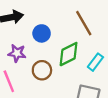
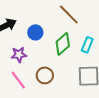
brown circle: (42, 70) -> (45, 75), moved

